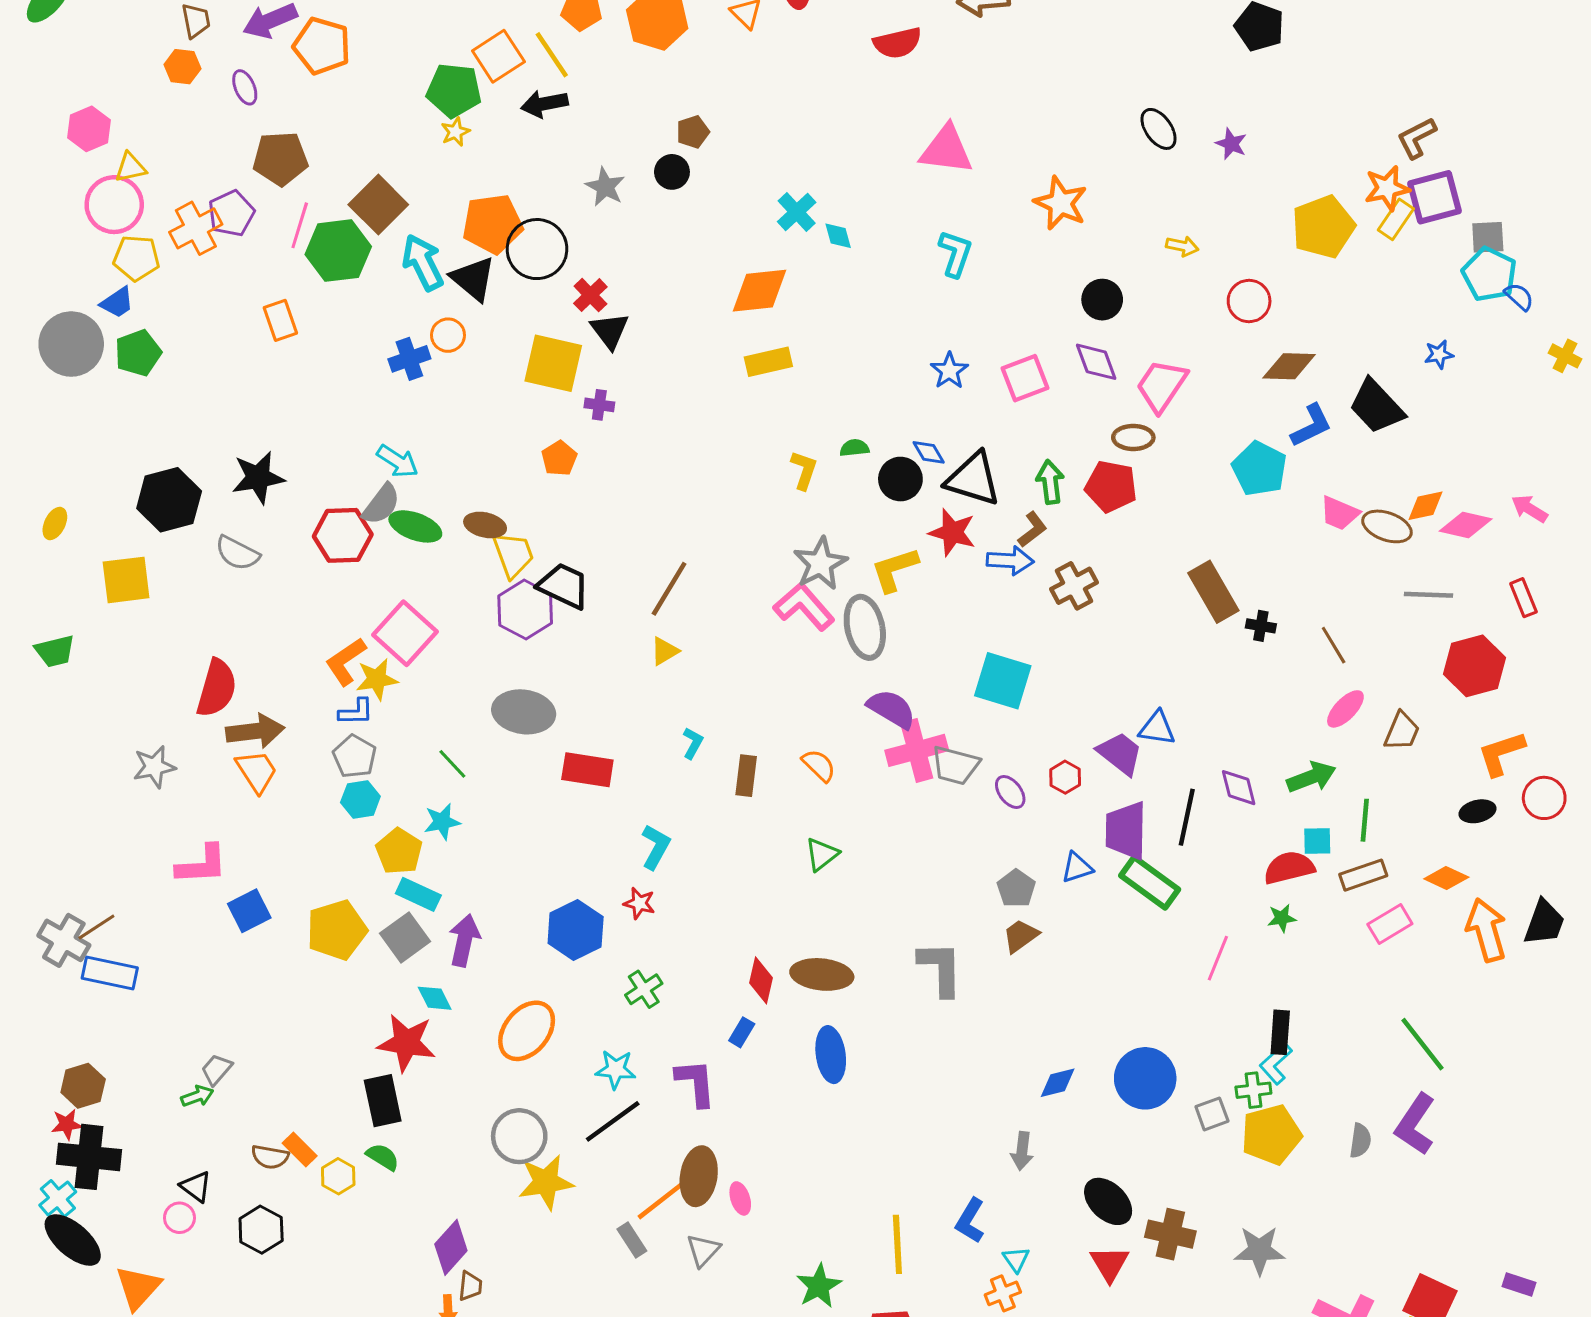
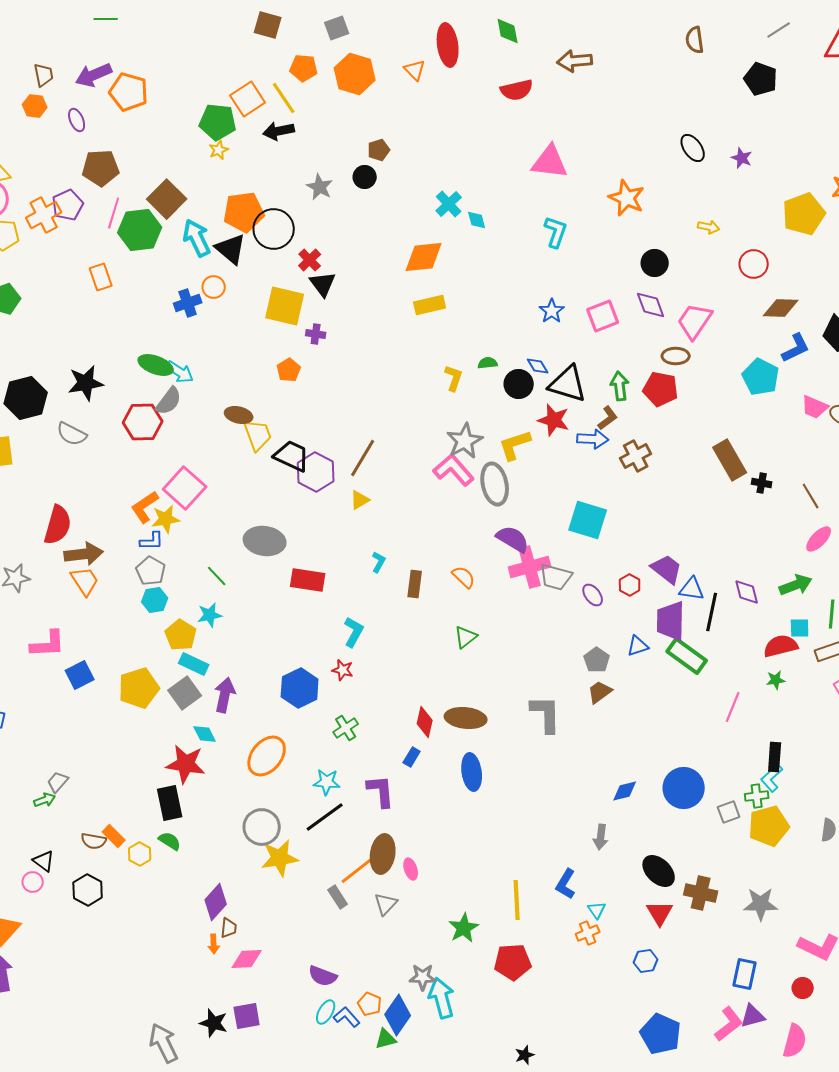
green ellipse: (415, 526) -> (156, 365), moved
purple hexagon: (525, 610) -> (316, 472), moved
blue triangle: (1157, 728) -> (692, 589), moved

